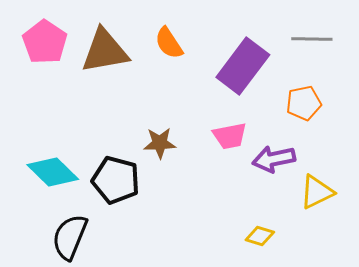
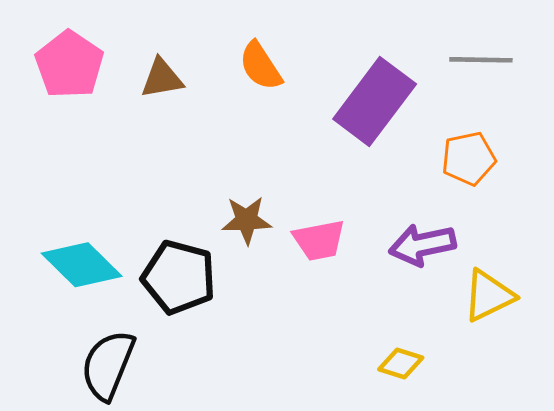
brown triangle: (105, 51) -> (162, 78), size x0.6
pink trapezoid: (230, 136) -> (319, 240), moved

